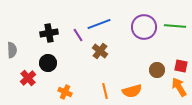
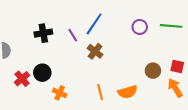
blue line: (99, 24) -> (94, 24), turned -35
purple circle: (144, 27) -> (140, 27), size x0.6
black circle: (48, 63) -> (42, 73), moved

